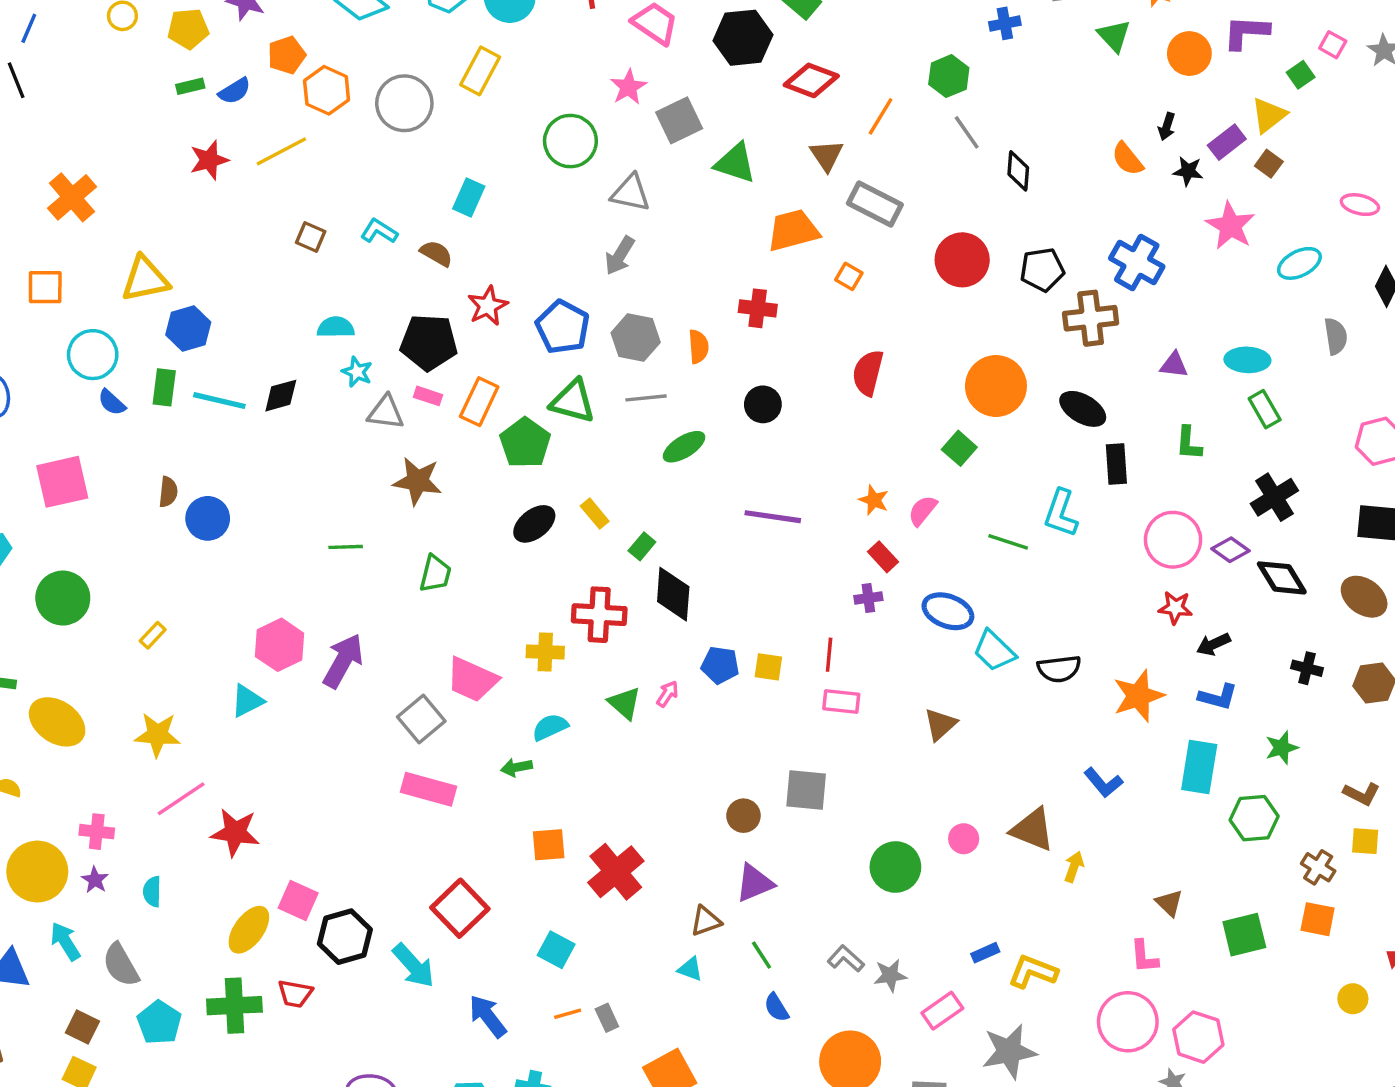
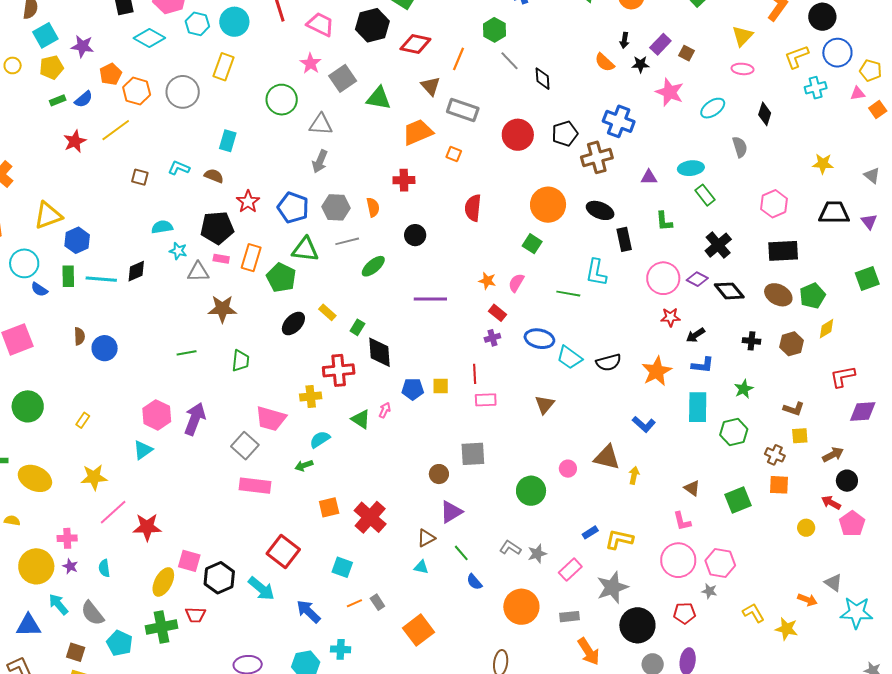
yellow triangle: (1269, 115) -> (742, 36), moved

